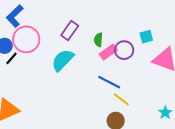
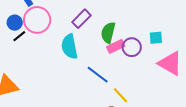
green semicircle: (98, 40) -> (108, 33), size x1.5
cyan semicircle: (63, 60) -> (69, 47), turned -65
blue line: (109, 82) -> (98, 75), moved

